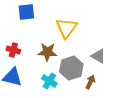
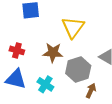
cyan cross: (49, 81) -> (45, 84), moved
brown arrow: (90, 82) -> (91, 91), moved

